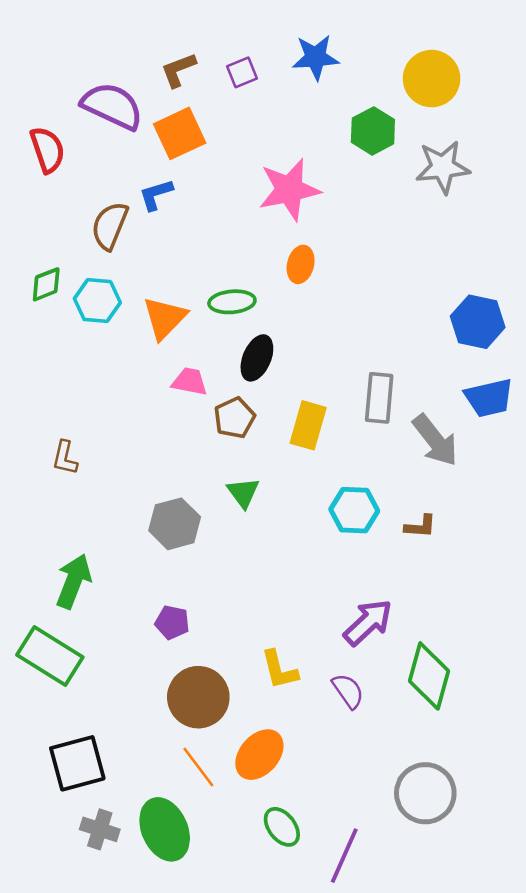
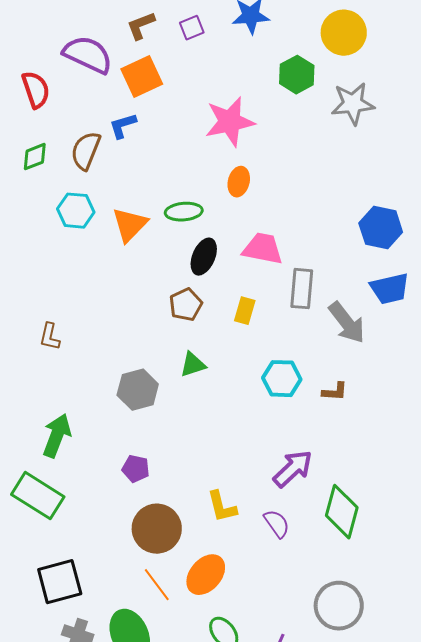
green diamond: (46, 284) -> (35, 157), moved
pink trapezoid: (190, 382) -> (263, 249), moved, size x1.4
yellow rectangle: (308, 425) -> (245, 311), size x0.7
green triangle: (243, 493) -> (193, 365), turned 48

